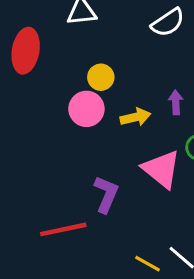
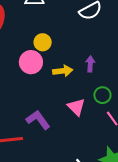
pink triangle: (161, 169) -> (76, 107), size x0.7
purple L-shape: (106, 194) -> (38, 120), turned -65

